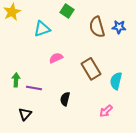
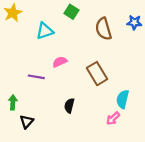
blue star: (119, 27) -> (134, 22), moved
green arrow: (16, 80) -> (13, 102), moved
cyan semicircle: (116, 81) -> (123, 99), moved
purple line: (34, 88) -> (36, 77), moved

